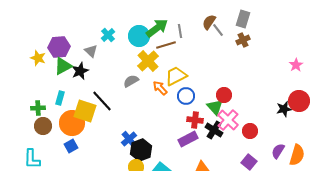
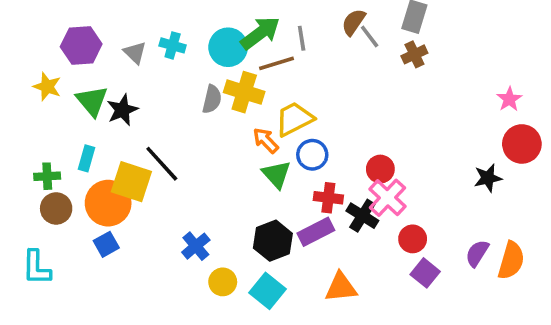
cyan cross: (108, 35) -> (173, 45), turned -32
purple hexagon: (59, 47) -> (81, 45), moved
gray triangle: (91, 51) -> (135, 53), moved
yellow cross: (148, 61) -> (244, 92), turned -30
green triangle: (63, 66) -> (92, 101), turned -42
gray semicircle: (131, 81) -> (212, 99), moved, turned 133
red circle: (224, 95) -> (380, 169), moved
red circle: (299, 101) -> (522, 144), moved
green triangle: (215, 107) -> (276, 174), moved
red circle: (250, 131) -> (413, 239), moved
blue cross: (129, 139) -> (196, 246), moved
black hexagon: (141, 150) -> (273, 241), moved

